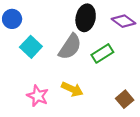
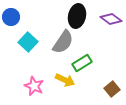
green rectangle: (102, 53) -> (82, 63), moved

